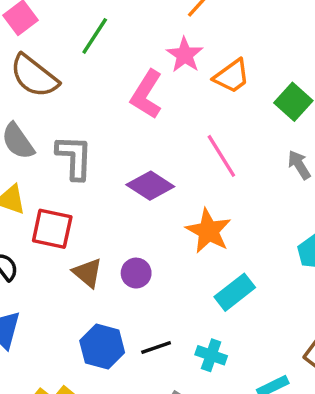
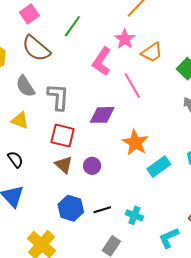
pink line: (221, 156) -> (132, 85), moved
purple diamond: (150, 186) -> (102, 115), turned -36
red square: (52, 229) -> (63, 136), moved
cyan rectangle: (235, 292) -> (159, 167), moved

